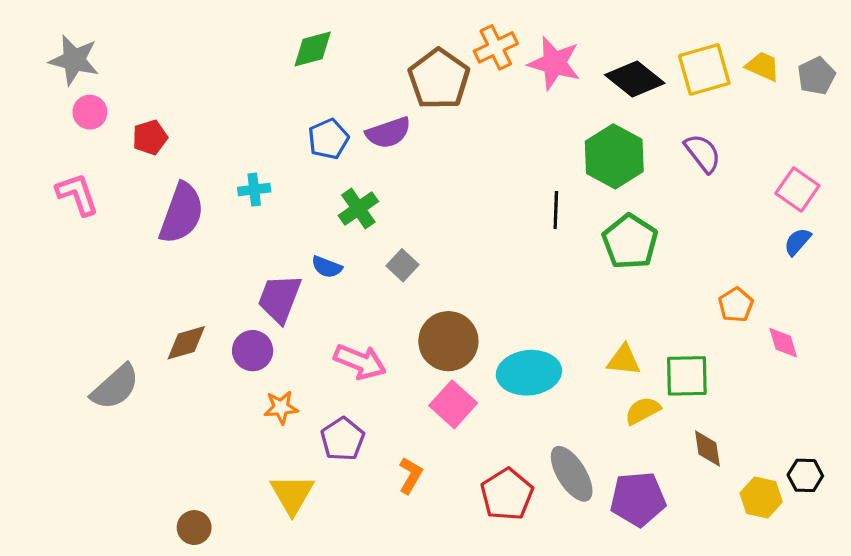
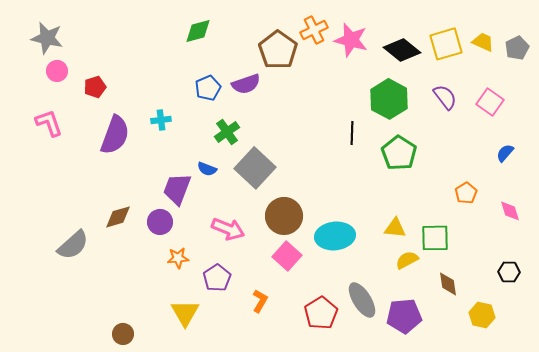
pink square: (797, 190) -> (490, 102), moved
gray square: (403, 265) -> (255, 168), size x2.0
pink diamond: (783, 343) -> (510, 211), moved
black hexagon: (805, 475) -> (509, 272), moved

